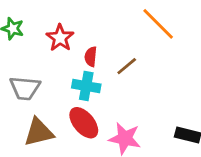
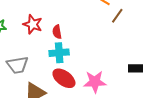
brown line: (127, 66) -> (117, 16), moved

